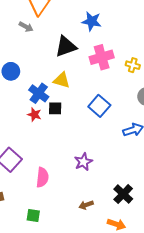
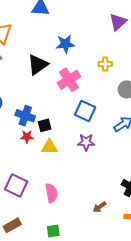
blue star: (92, 21) -> (65, 44), moved
pink cross: (102, 57) -> (69, 80), moved
yellow triangle: (62, 80) -> (49, 147), moved
purple star: (83, 162) -> (86, 142), moved, turned -30

